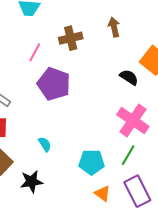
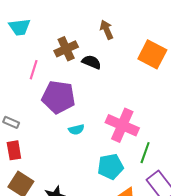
black semicircle: (129, 77) -> (91, 62), moved
pink cross: (133, 121) -> (122, 125), moved
cyan semicircle: (45, 144) -> (76, 130), moved, turned 119

